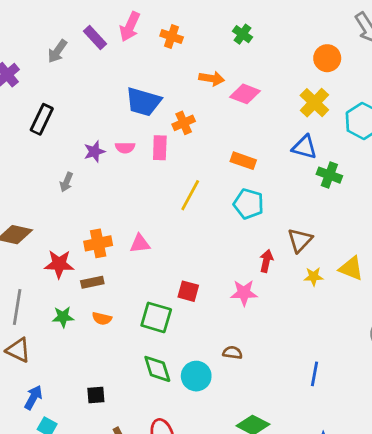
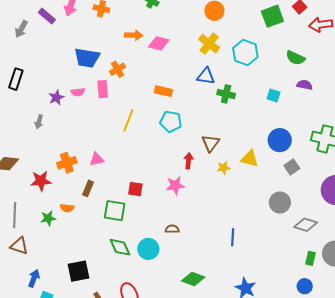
brown rectangle: (92, 282) -> (88, 188), moved, turned -49
orange semicircle: (102, 319) -> (67, 208), moved
black square: (96, 395) -> (78, 271), size x1.6

